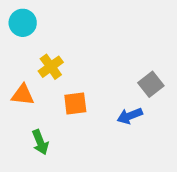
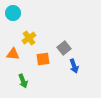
gray square: (151, 84) -> (64, 48), moved
blue arrow: (130, 116) -> (74, 66), turned -88

